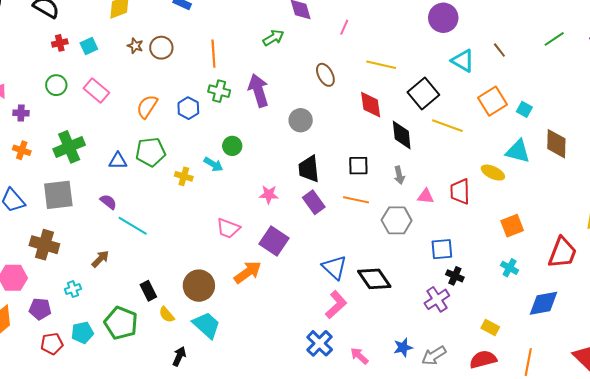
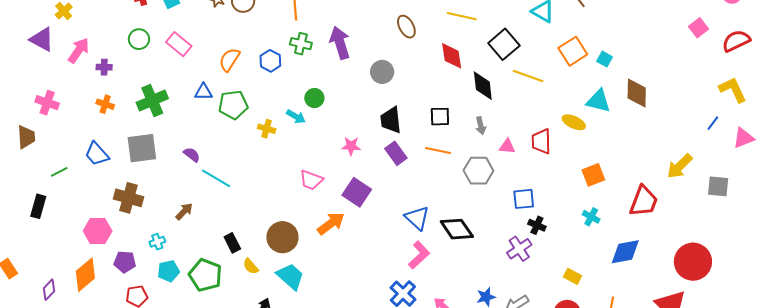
blue triangle: (118, 161) -> (204, 92), moved
cyan pentagon: (82, 333) -> (169, 271), moved

